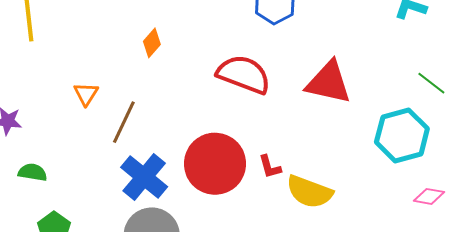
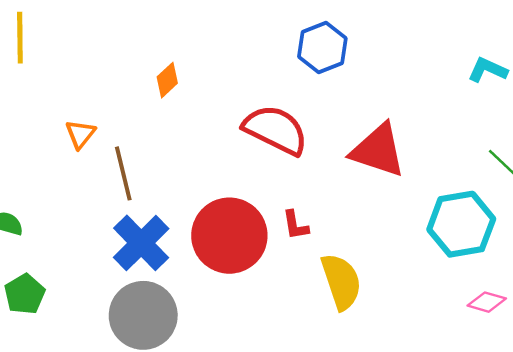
brown line: (124, 122) -> (123, 173), turned -45
red L-shape: (270, 167) -> (295, 225), moved
yellow semicircle: (309, 192) -> (341, 282), turned -135

